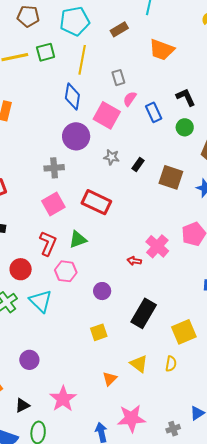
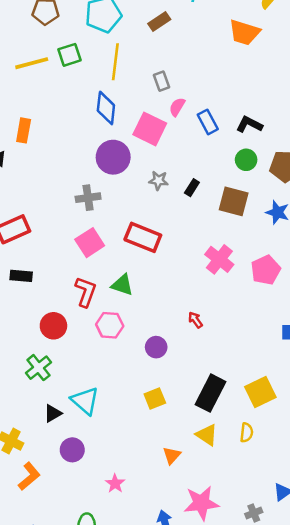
orange trapezoid: (162, 50) -> (244, 32), moved
black L-shape: (186, 97) -> (249, 124), moved, turned -35
green circle: (185, 127) -> (246, 160), moved
green triangle: (78, 239) -> (122, 285), turned 42
pink cross: (157, 246) -> (219, 259), moved
red arrow: (134, 261) -> (195, 320), moved, turned 48
cyan triangle: (41, 301) -> (85, 401), moved
black rectangle: (144, 313) -> (210, 393), moved
purple circle: (29, 360) -> (72, 450), moved
pink star: (63, 399) -> (115, 483), size x0.6
black triangle: (22, 405) -> (53, 413), moved

